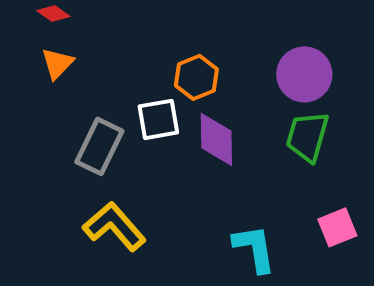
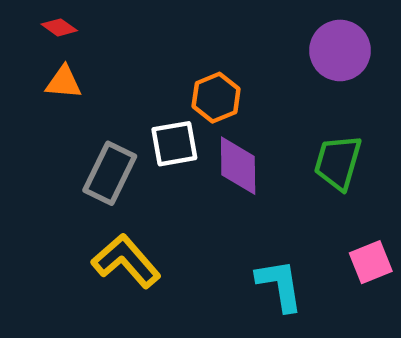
orange triangle: (57, 63) -> (64, 82), turned 51
purple circle: (304, 74) -> (340, 50), moved

